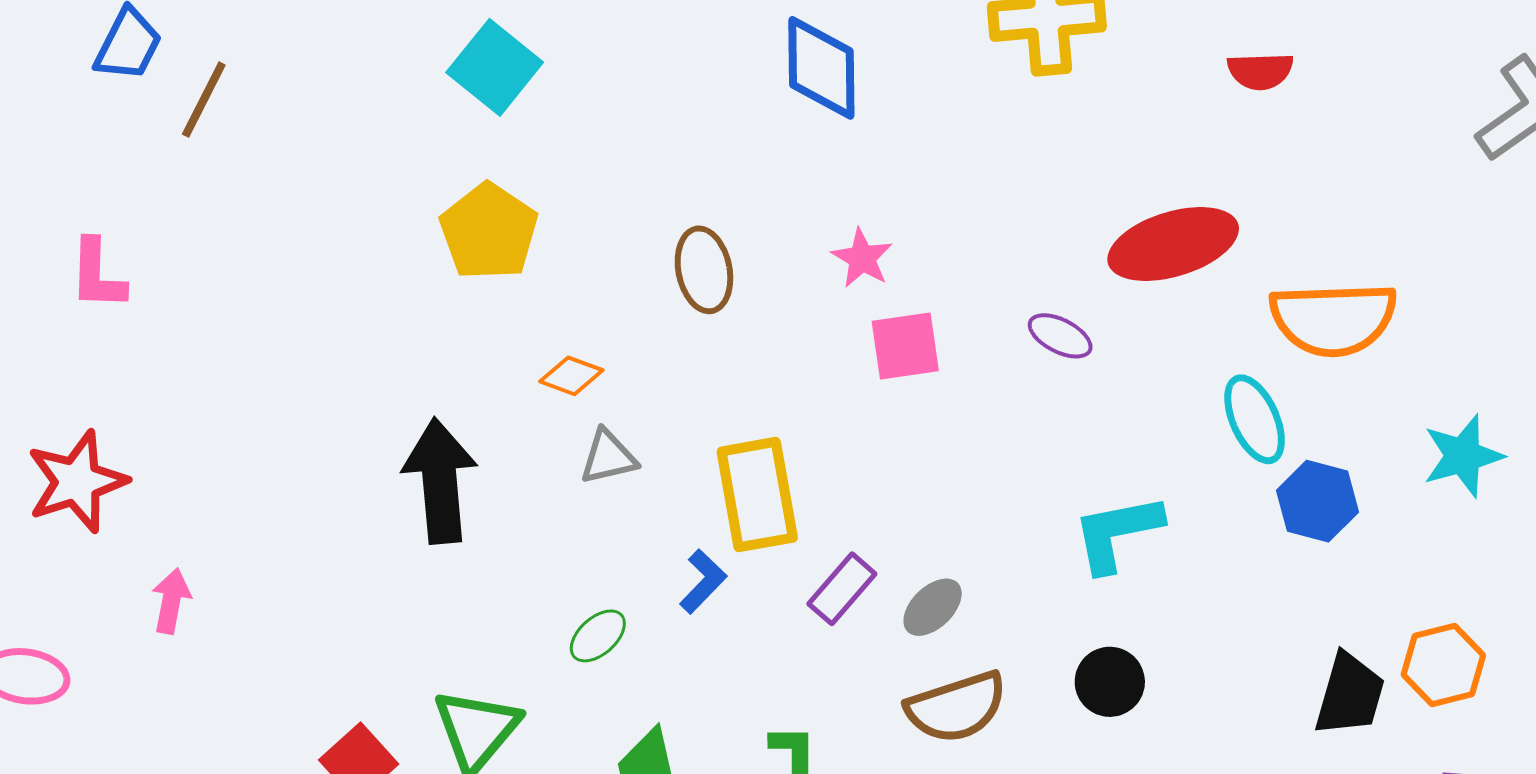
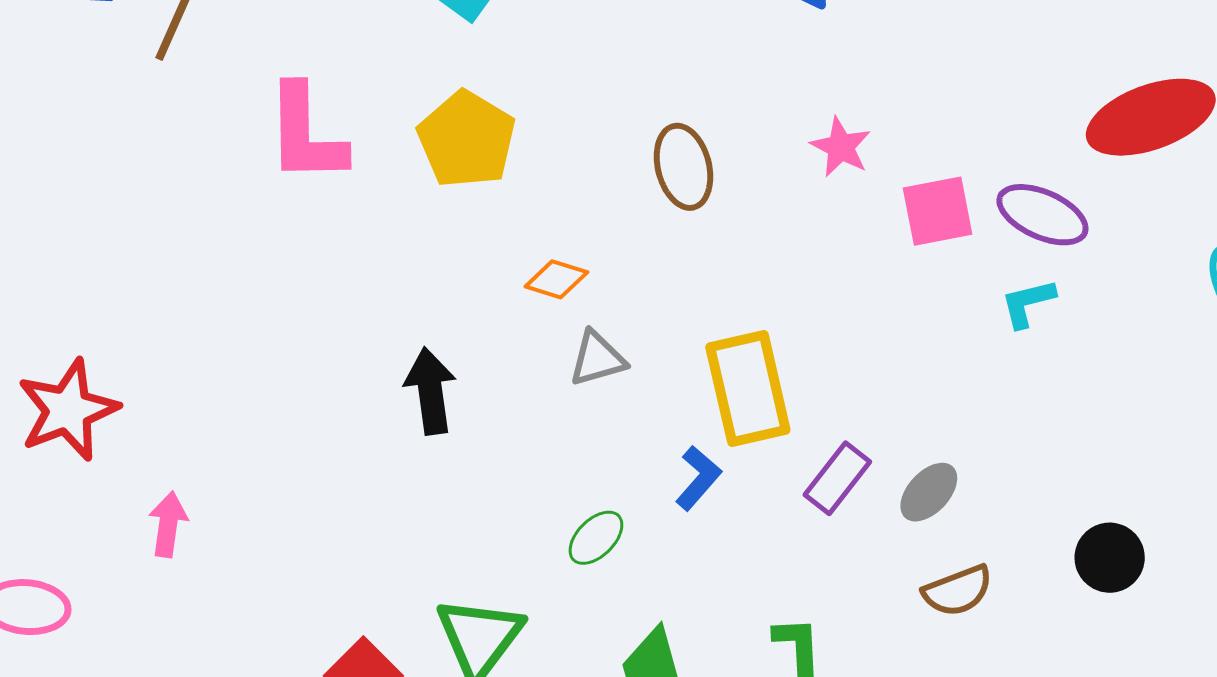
pink L-shape: (97, 275) -> (306, 134), moved, size x1.4
purple ellipse: (1060, 336) -> (1042, 215), size x1.4
pink square: (905, 346) -> (938, 211), moved
black arrow: (440, 481) -> (430, 391), size x0.7
cyan L-shape: (1117, 533) -> (1028, 303), moved, size x0.6
brown semicircle: (956, 707) -> (958, 591), size x0.7

